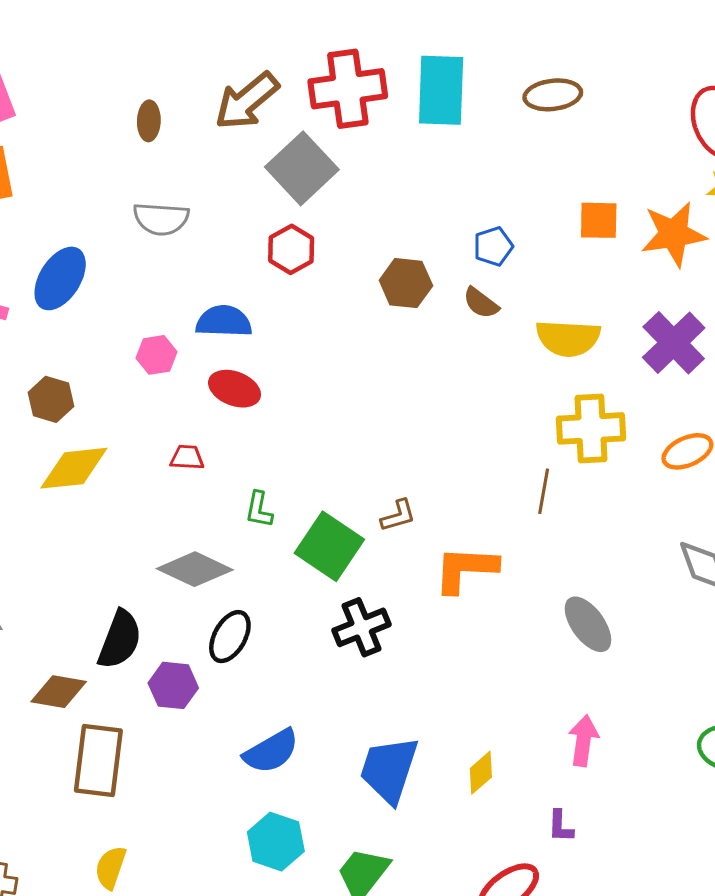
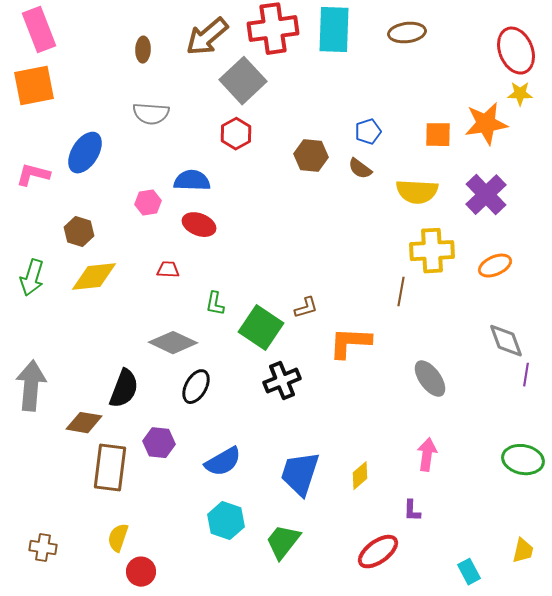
orange square: (599, 220) -> (438, 135), moved
purple hexagon: (173, 685) -> (159, 443), moved

